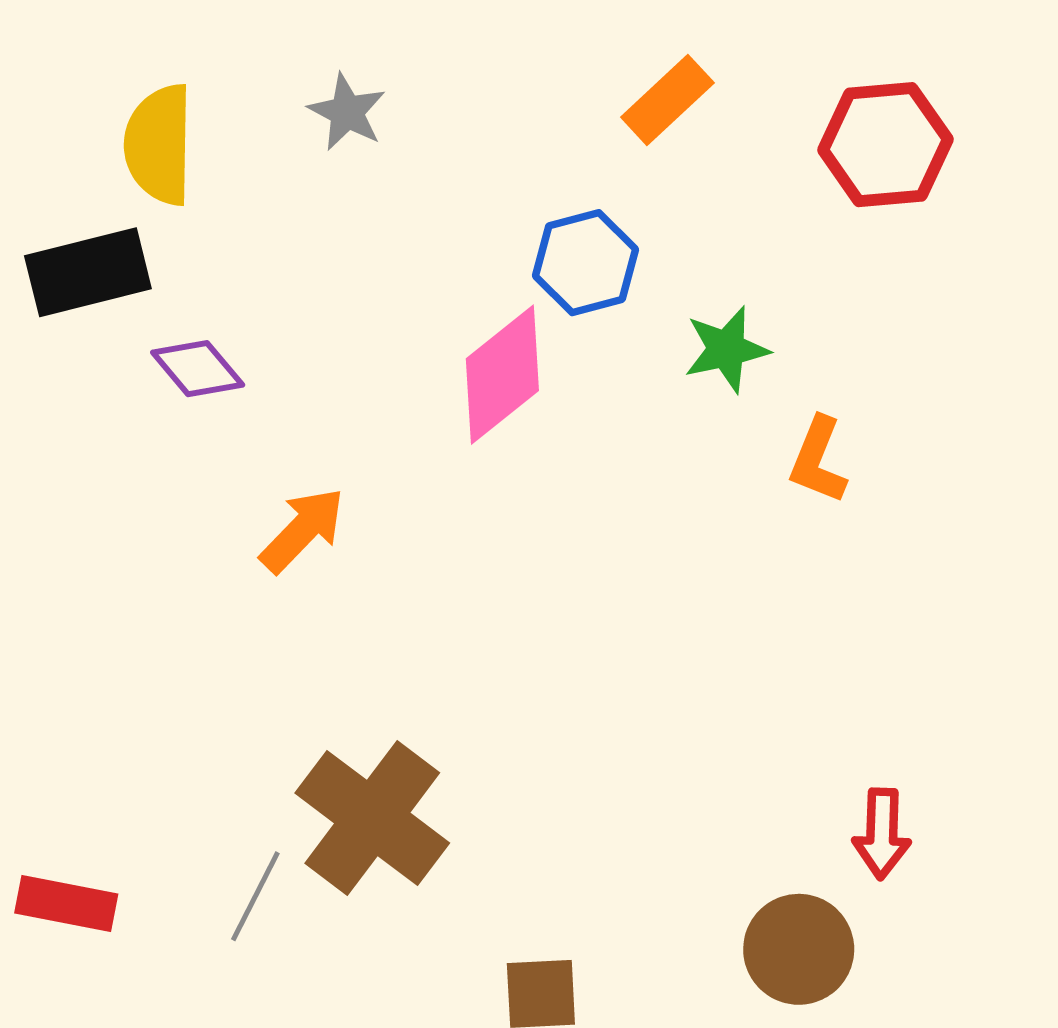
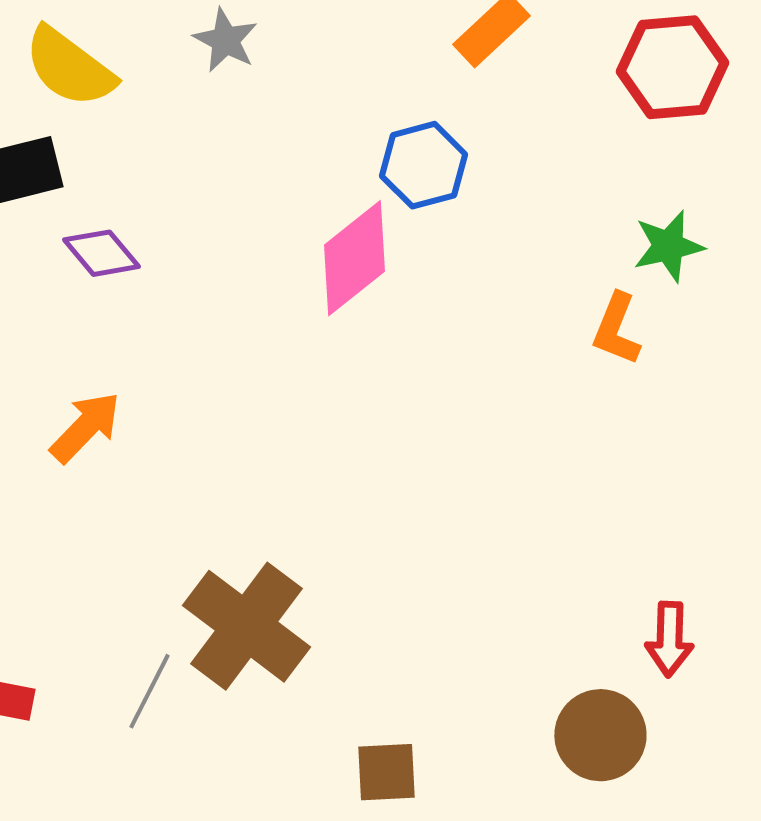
yellow semicircle: (159, 145) -> (69, 67), turned -54
green star: (726, 349) -> (668, 246), moved
orange arrow: (302, 530) -> (85, 427), moved

